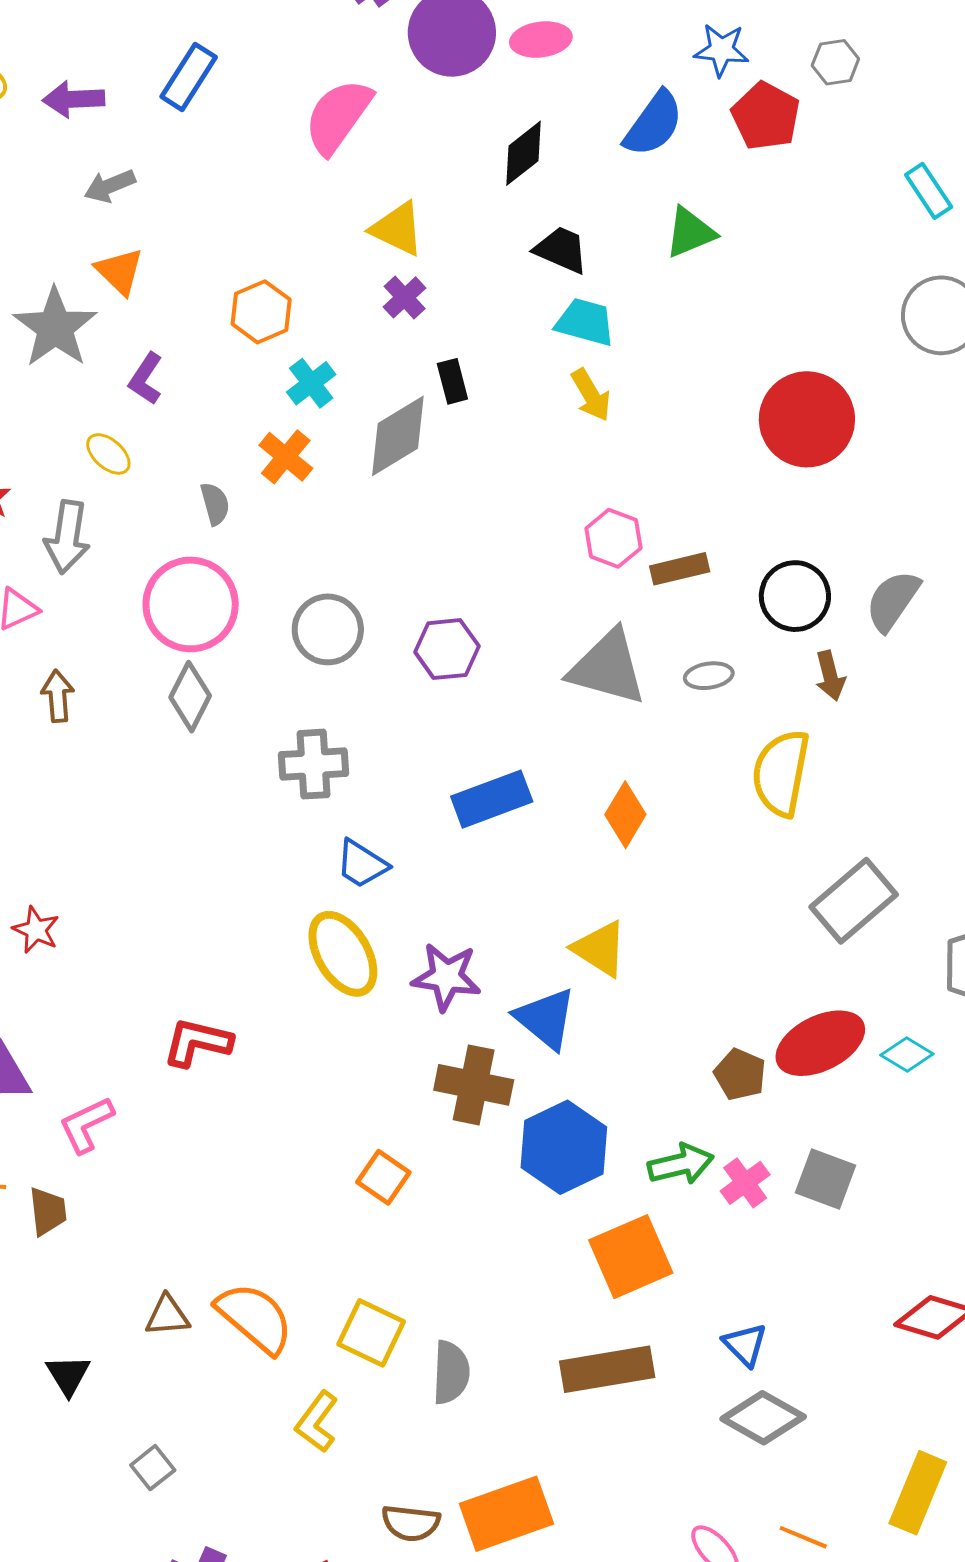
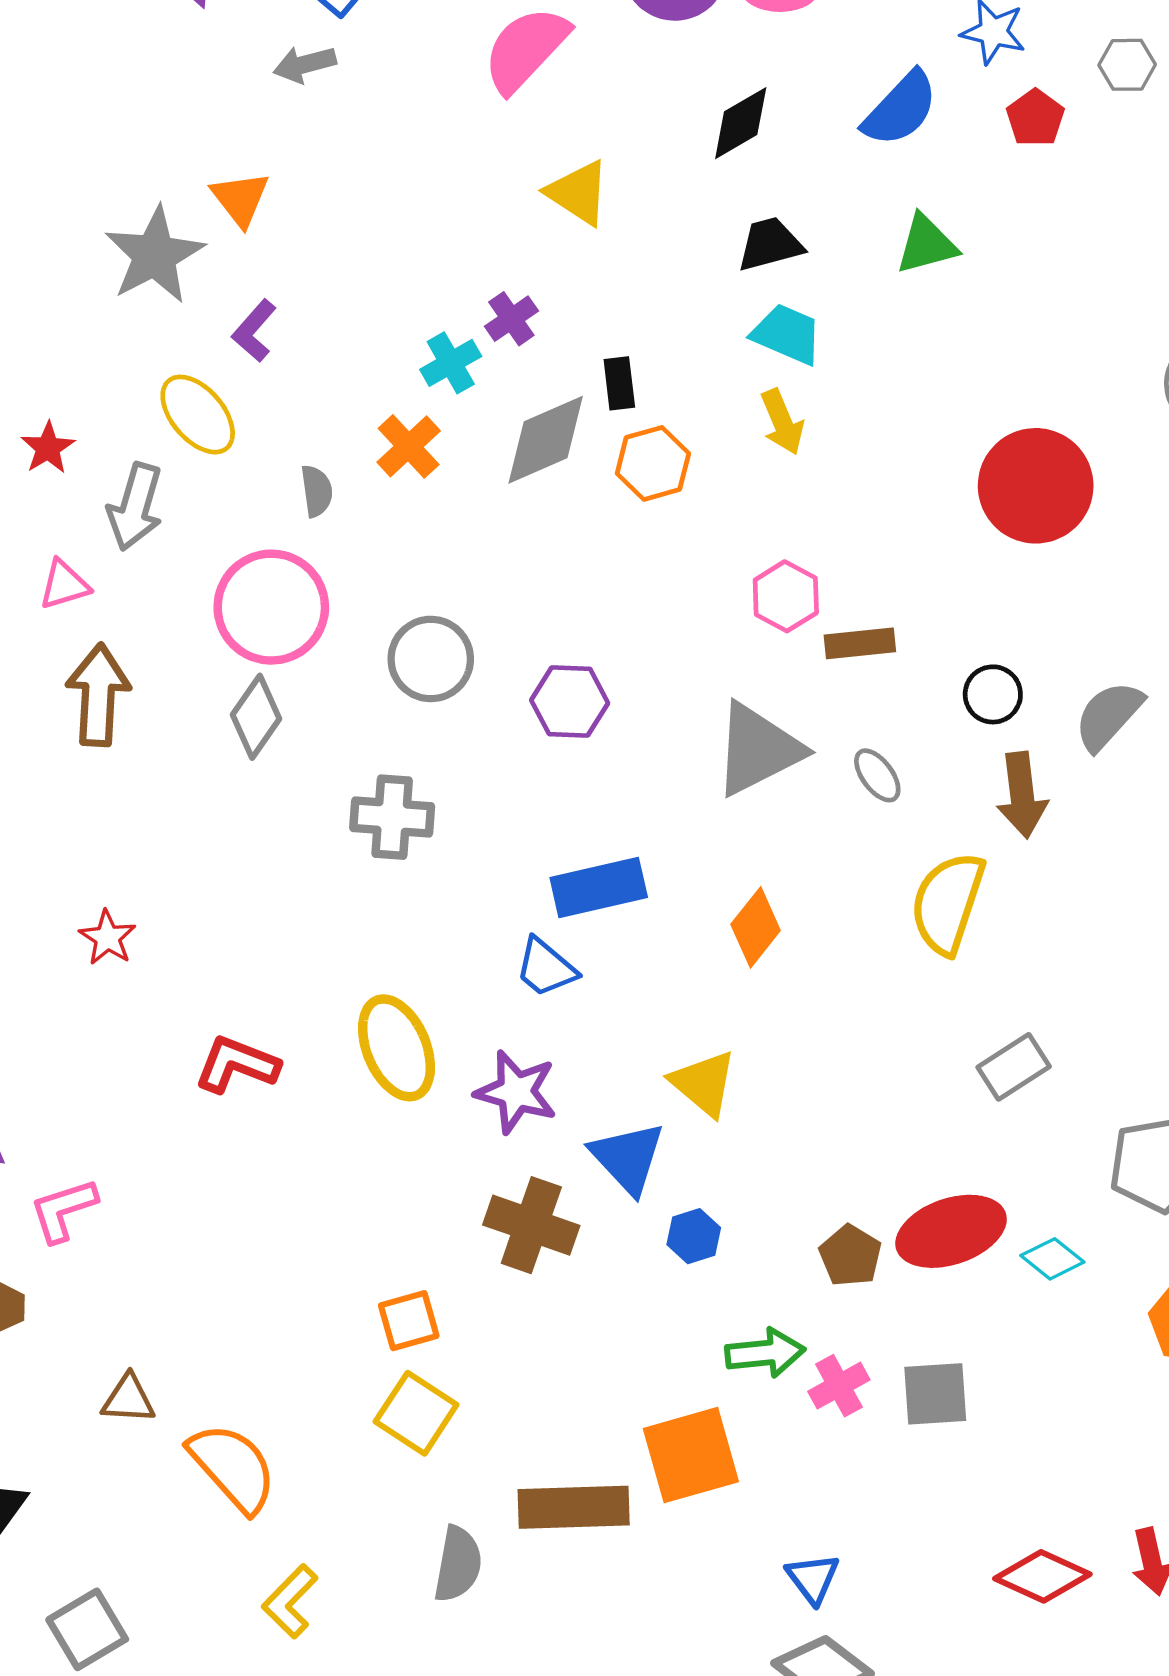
red pentagon: (766, 116) -> (1035, 118), size x0.7
gray arrow: (110, 186) -> (305, 64), moved
black trapezoid: (561, 250) -> (770, 244), turned -46
purple cross: (405, 297) -> (511, 319), moved
orange hexagon: (261, 312) -> (653, 463), moved
yellow ellipse: (108, 454) -> (198, 415), size x1.5
black circle: (795, 596) -> (993, 694), size x0.7
gray triangle: (607, 668) -> (758, 749), turned -50
gray ellipse: (709, 676) -> (877, 775), turned 54
brown arrow: (830, 676) -> (1022, 795), size x1.4
brown arrow: (58, 696) -> (98, 695), size x1.6
blue trapezoid: (362, 864) -> (546, 968), moved
gray rectangle: (854, 901) -> (1014, 1067), size x0.7
red star: (36, 930) -> (108, 938), moved
red L-shape: (197, 1042) -> (237, 1065), moved
blue hexagon: (564, 1147) -> (694, 1236), moved, size x0.5
orange square: (383, 1177) -> (409, 1321), turned 32
gray square: (825, 1179) -> (935, 1394), turned -32
brown triangle: (167, 1316) -> (128, 1399), moved
yellow square: (371, 1333) -> (416, 1413), moved
brown rectangle: (607, 1369) -> (574, 1507), moved
gray square: (153, 1468) -> (87, 1629), size x1.5

